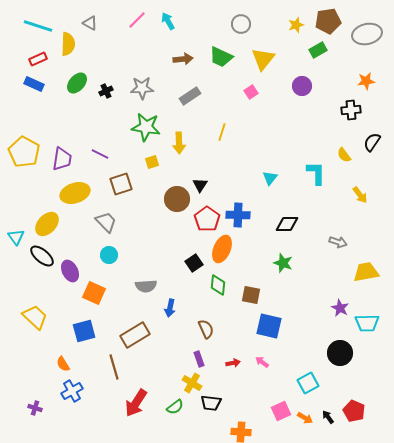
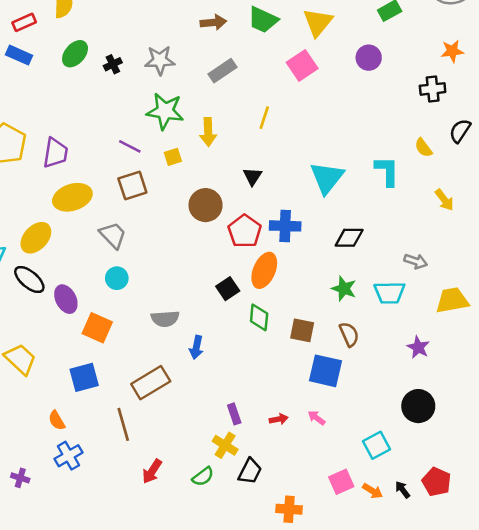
pink square: (251, 92) -> (302, 65), size x1.6
purple line: (100, 154) -> (130, 146), moved
cyan triangle: (270, 178) -> (327, 178), size x1.8
black triangle: (200, 185) -> (253, 176), moved
cyan trapezoid: (367, 323) -> (390, 293), moved
brown semicircle: (206, 329) -> (349, 334), moved
red arrow: (136, 403) -> (152, 471), size x0.7
black trapezoid: (211, 403) -> (250, 471), turned -70

